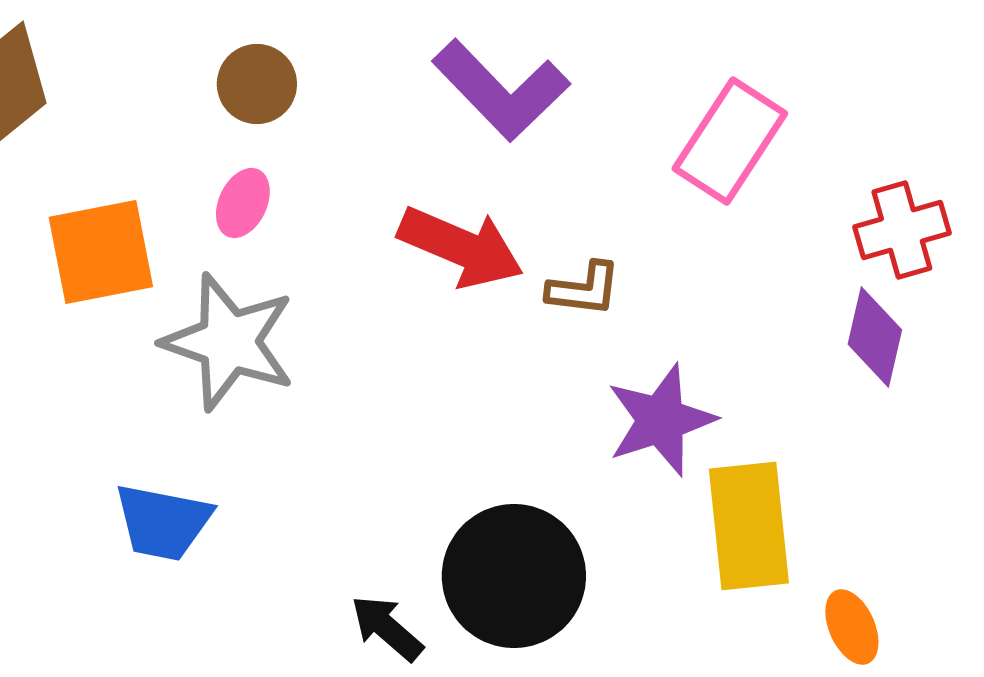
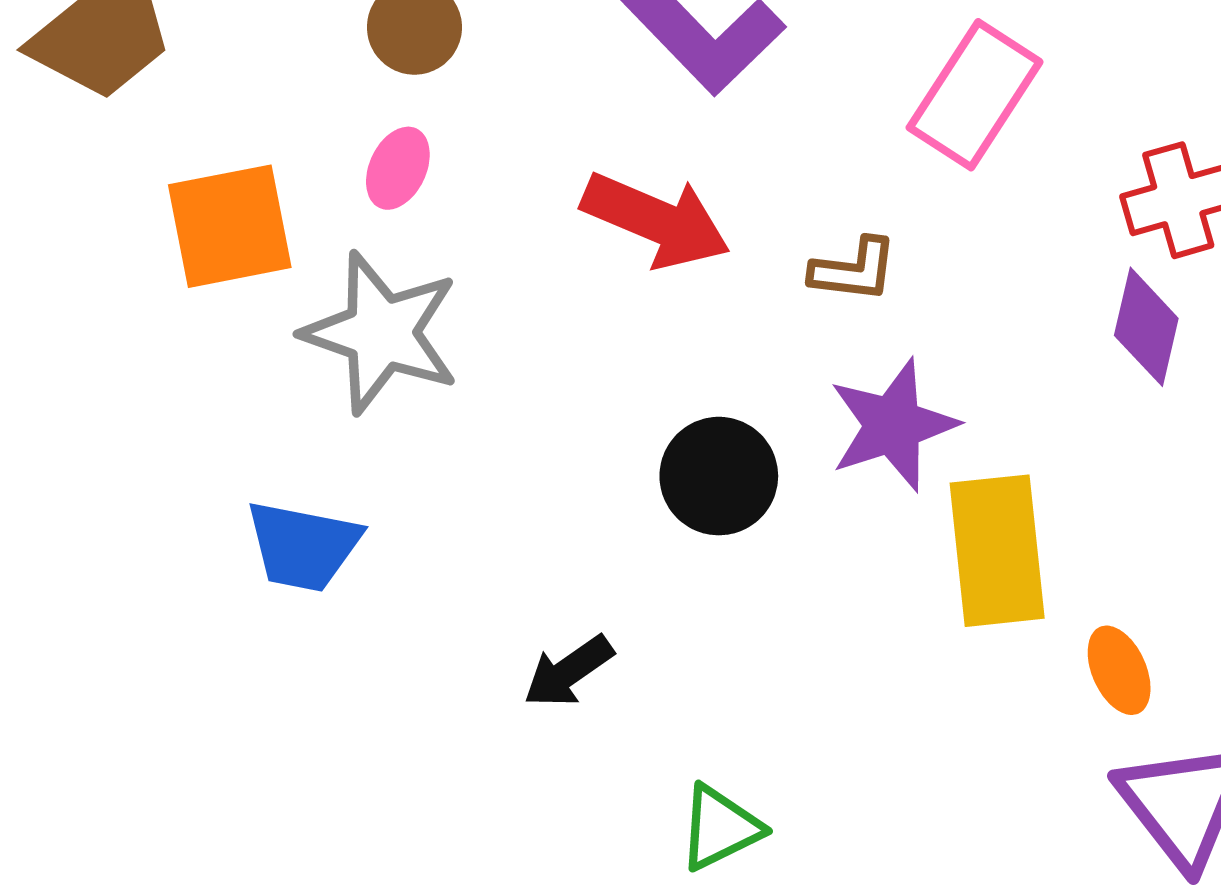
brown L-shape: (584, 289) -> (854, 270), moved
black circle: (514, 576) -> (719, 476), moved, size x0.7
black arrow: (387, 628) -> (568, 671), turned -76

